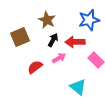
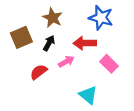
blue star: (89, 20) -> (101, 18), turned 30
black arrow: (53, 40) -> (49, 43), moved

